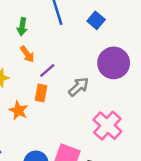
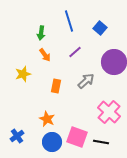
purple line: (47, 70) -> (75, 52), moved
orange star: (18, 111) -> (47, 119), moved

